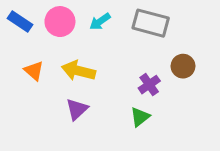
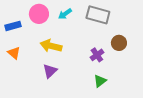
blue rectangle: (20, 22) -> (13, 26), moved, turned -49
orange triangle: (34, 71) -> (14, 53), moved
green triangle: (140, 117) -> (100, 81), moved

